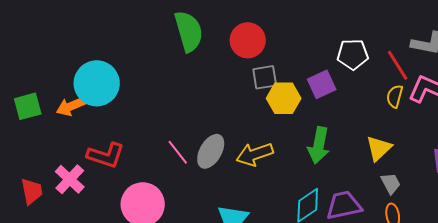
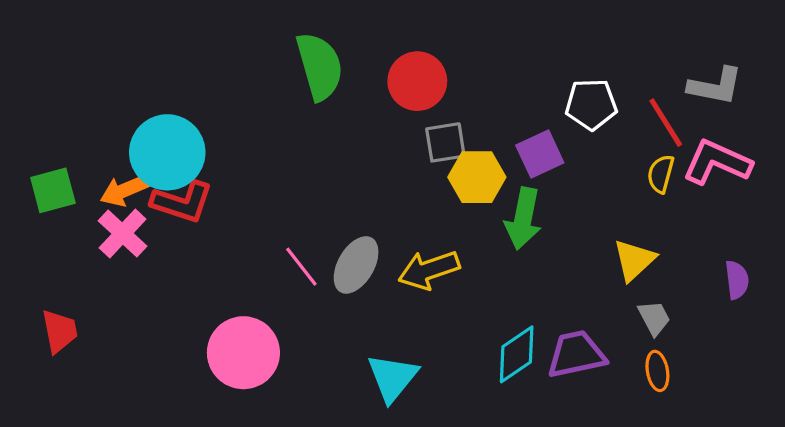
green arrow: (319, 145) -> (523, 219), moved
red L-shape: (106, 155) -> (182, 202), moved
pink cross: (70, 179) -> (123, 233), moved

